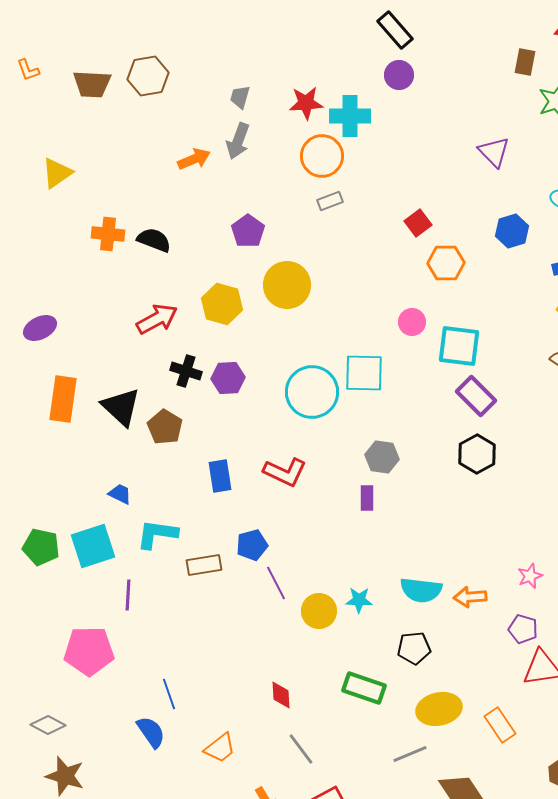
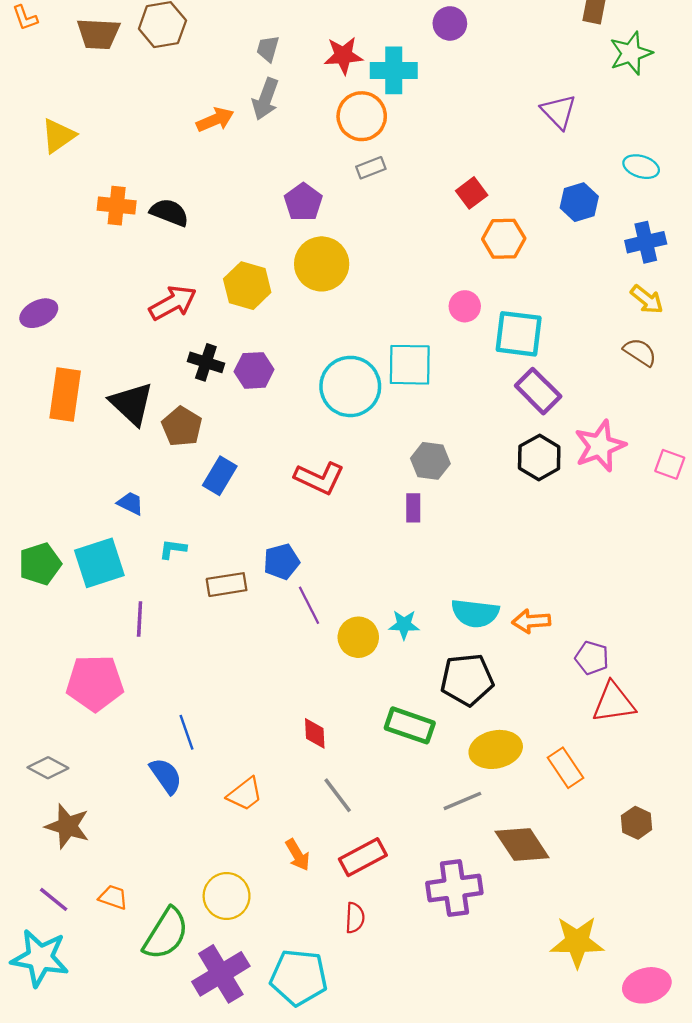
purple pentagon: (248, 231) -> (303, 202), moved
blue rectangle: (220, 476) -> (220, 476), moved, turned 40
cyan L-shape: (157, 534) -> (173, 549), size x0.6
green pentagon: (41, 547) -> (40, 564), turned -30
pink star: (530, 576) -> (600, 446), moved, size x1.8
black pentagon: (414, 648) -> (467, 680), size x1.4

